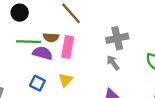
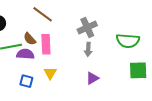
brown semicircle: (51, 37) -> (30, 39), turned 56
gray arrow: (113, 63) -> (88, 49), turned -128

